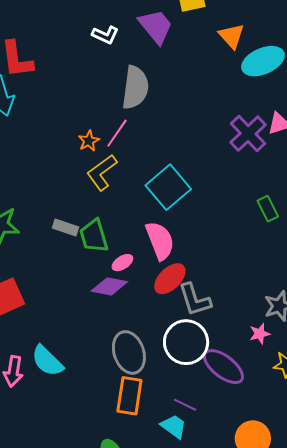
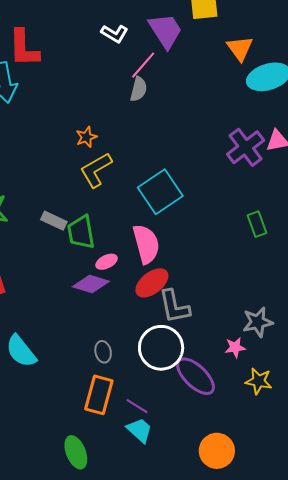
gray semicircle: (135, 88) -> (139, 89), size x0.6
pink line: (117, 133) -> (143, 65), moved
gray ellipse: (129, 352) -> (103, 352), size x0.5
purple line: (185, 405) -> (137, 406), moved

